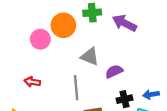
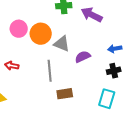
orange circle: (63, 25) -> (41, 34), moved
blue arrow: (151, 95) -> (115, 49), moved
black cross: (124, 99) -> (114, 71), moved

